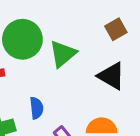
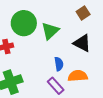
blue semicircle: (36, 108) -> (59, 64), moved

